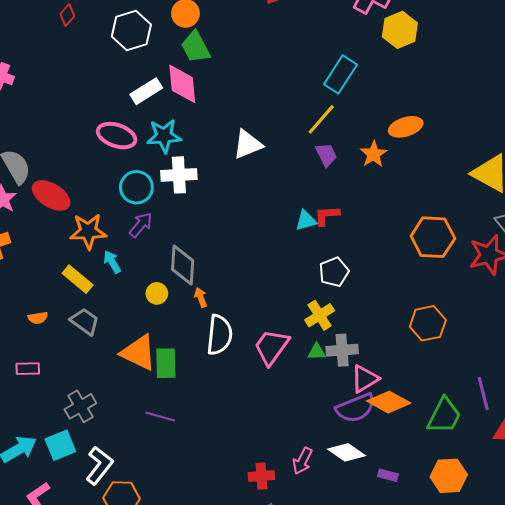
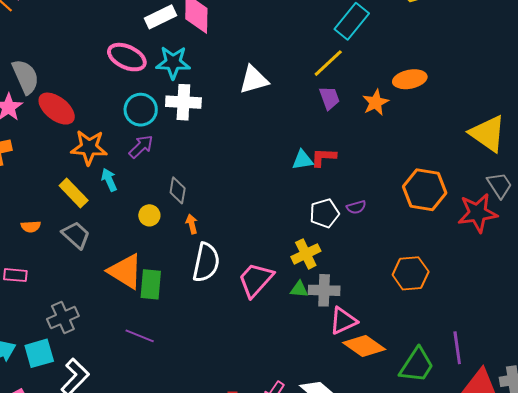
gray diamond: (183, 265) -> (178, 190), size x0.7
purple semicircle: (356, 408) -> (356, 207), moved, size x0.5

